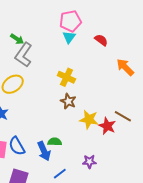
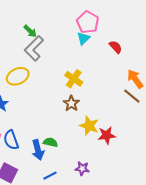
pink pentagon: (70, 21) -> (88, 22), turned 30
brown line: (123, 116) -> (132, 96), moved
red star: (107, 126) -> (107, 135), turned 30

